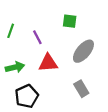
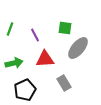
green square: (70, 21) -> (65, 28), moved
gray rectangle: (81, 89) -> (64, 83), moved

